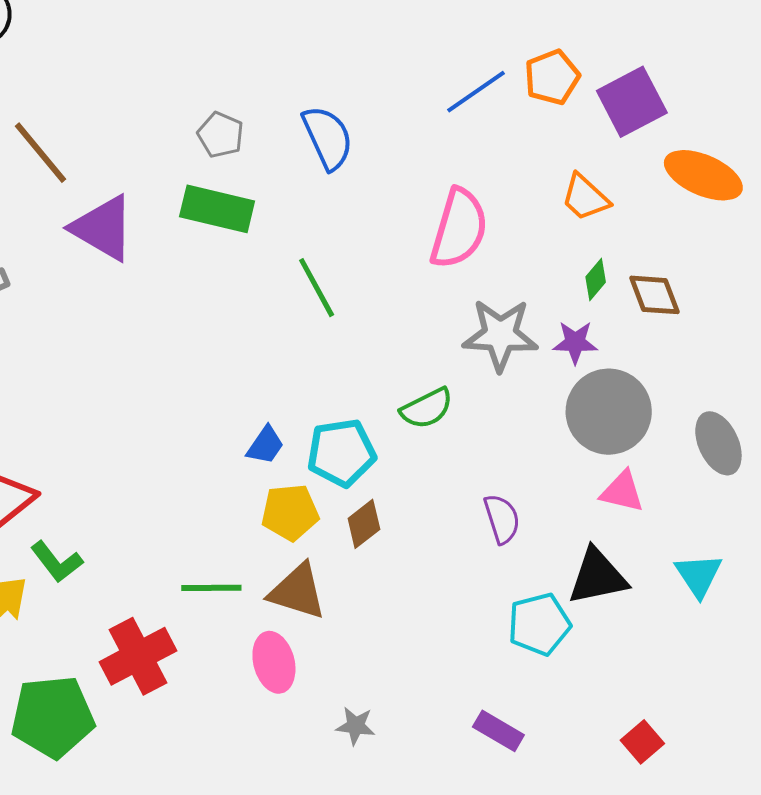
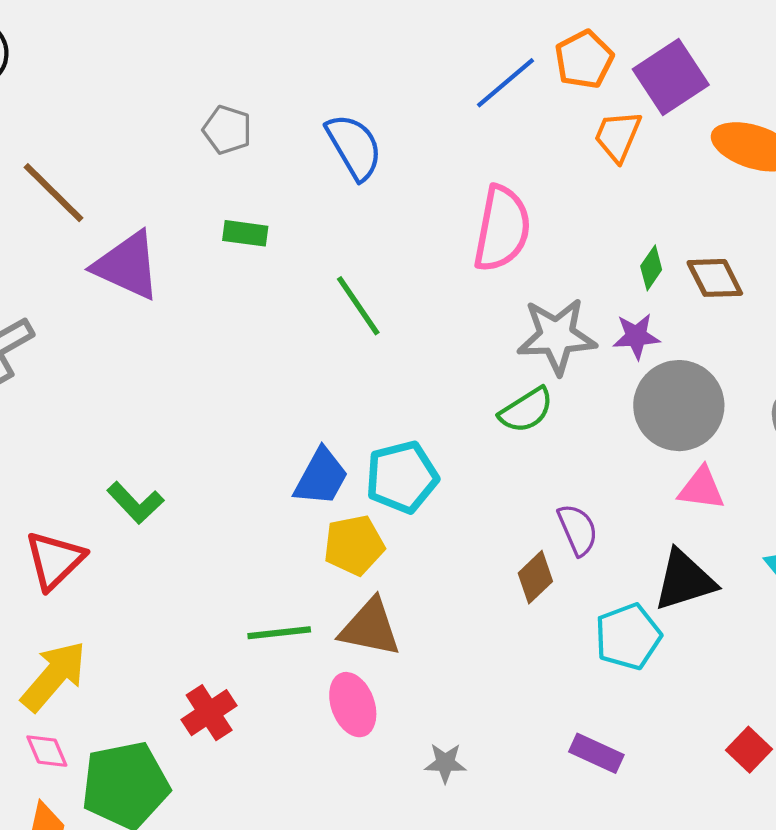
gray pentagon: (221, 135) -> (227, 130), moved
orange trapezoid: (585, 197) -> (618, 136), moved, turned 76
green rectangle: (217, 209) -> (245, 233), size x0.6
green semicircle: (427, 408) -> (526, 410), moved
blue trapezoid: (265, 445) -> (321, 477), size x1.4
brown diamond: (364, 524) -> (535, 577), moved
green L-shape: (57, 562) -> (135, 503), moved
red cross: (138, 656) -> (209, 713), size x0.7

